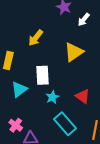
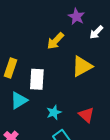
yellow arrow: (36, 38) -> (55, 41), moved
white rectangle: (43, 75) -> (37, 79), moved

